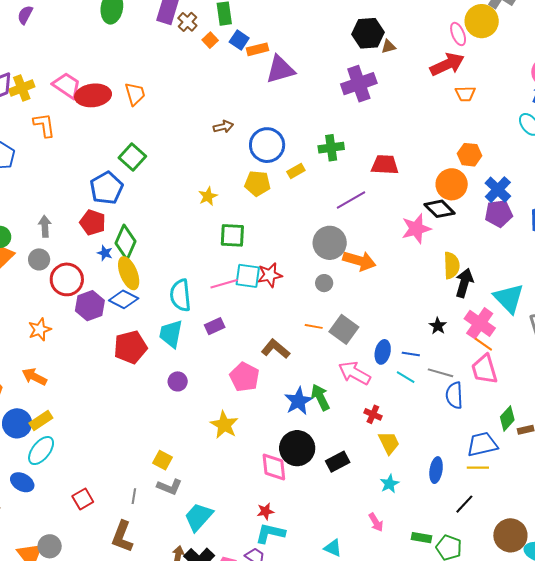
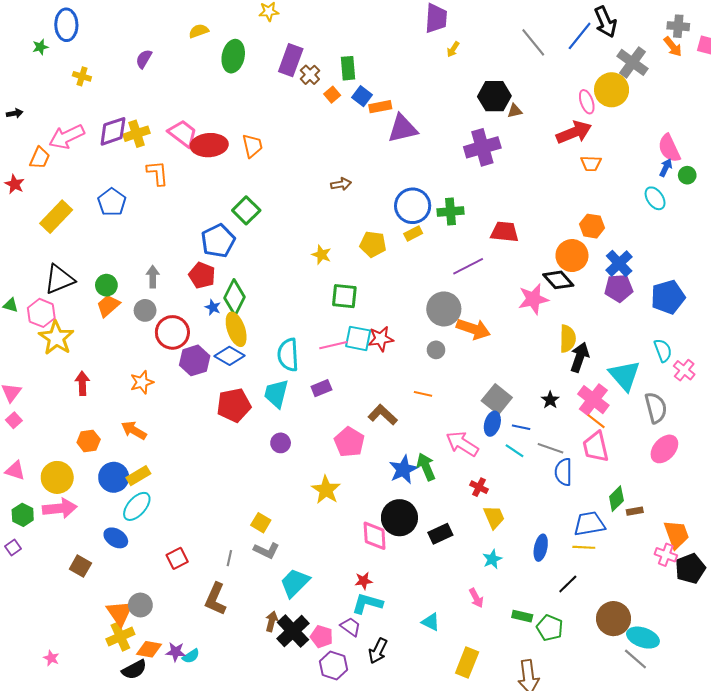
blue circle: (267, 145) -> (413, 206), moved
yellow star: (208, 196) -> (321, 255), turned -30
gray square: (344, 329) -> (497, 399), moved

